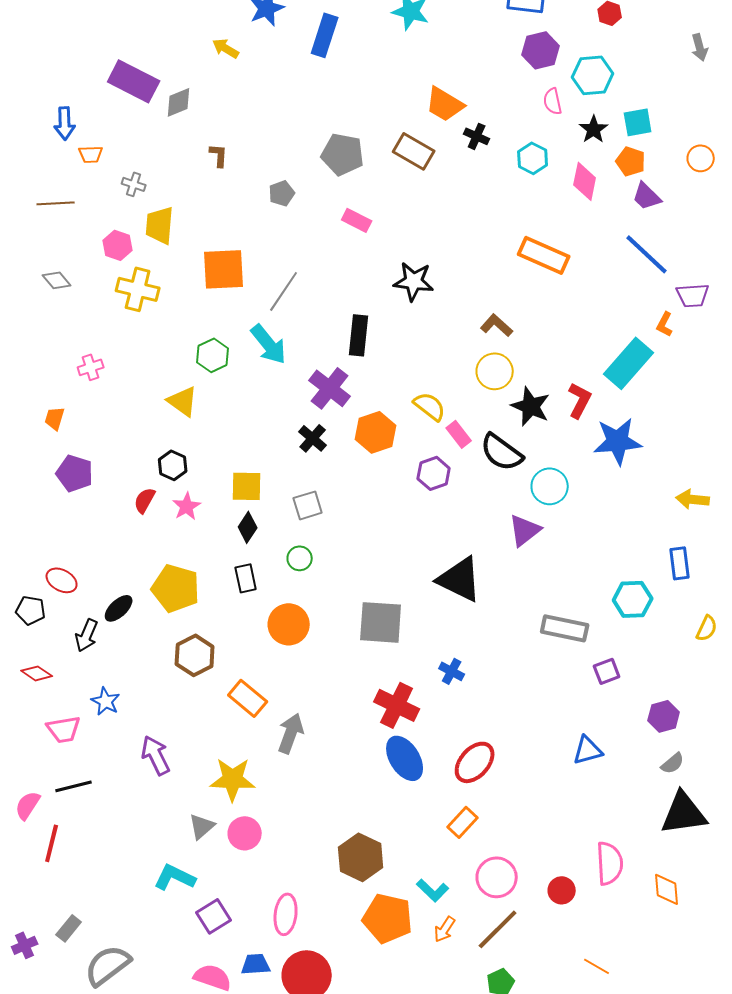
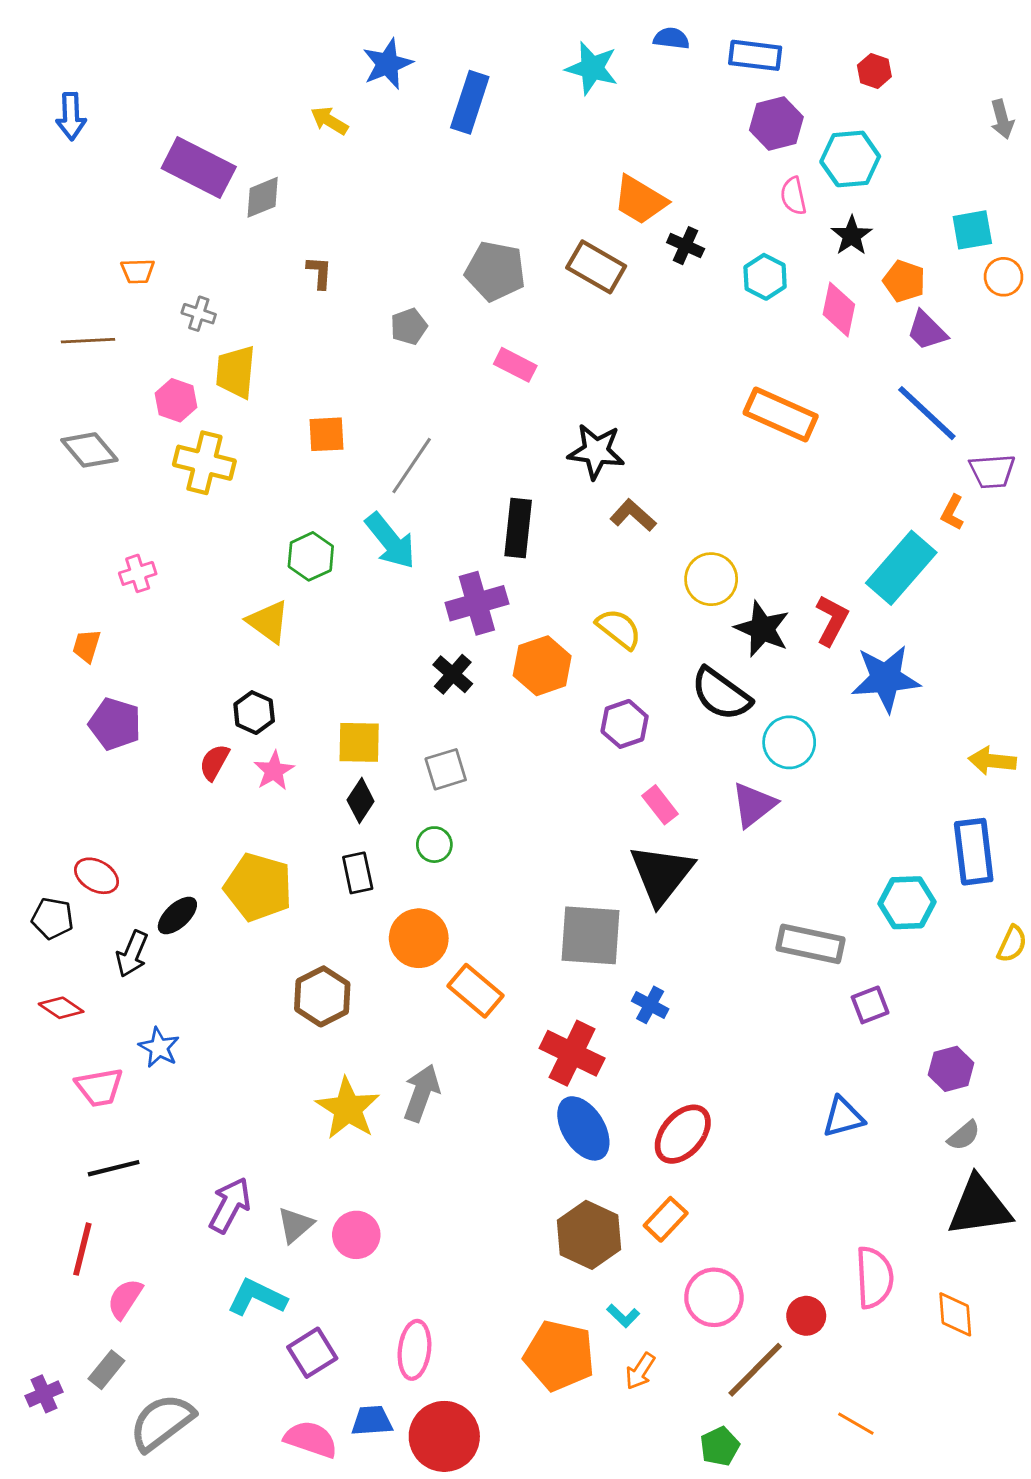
cyan square: (638, 122) -> (972, 230), moved
blue arrow: (65, 123) -> (71, 116), moved
orange square: (224, 269) -> (326, 434), size x0.6
gray diamond: (57, 280) -> (89, 450), size x1.4
brown L-shape: (497, 325) -> (633, 515), moved
purple cross: (330, 388) -> (477, 603), turned 36
pink rectangle: (459, 434) -> (660, 805), moved
blue rectangle: (680, 563) -> (974, 852), size x1.4
black triangle: (460, 579) -> (661, 874), turned 42
gray square: (381, 622) -> (590, 935), moved
brown hexagon: (195, 655) -> (322, 996), moved
orange rectangle: (248, 698) -> (476, 991), moved
purple arrow: (156, 755) -> (230, 1205), moved, turned 54
yellow star: (233, 779) -> (348, 1109), moved, turned 30
pink semicircle: (28, 805) -> (125, 1299), moved
brown hexagon: (361, 857) -> (589, 1235), moved
cyan L-shape: (433, 890) -> (623, 1316), size x0.7
brown line: (498, 929) -> (755, 1370), moved

